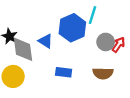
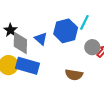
blue rectangle: (64, 72) -> (27, 66), moved, size x1.6
brown semicircle: (103, 73) -> (74, 75), moved

